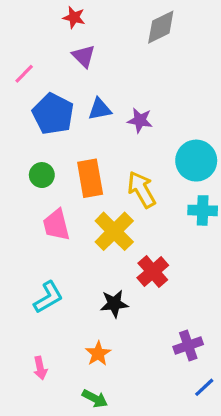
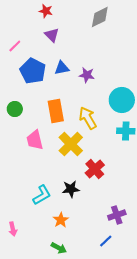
green circle: (42, 175) -> (15, 109), moved
cyan L-shape: (48, 297) -> (42, 195), moved
pink arrow: (40, 368) -> (13, 229), moved
blue line: (204, 387) -> (106, 241), moved

